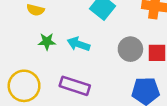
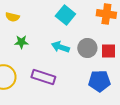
cyan arrow: (78, 44) -> (60, 47), moved

